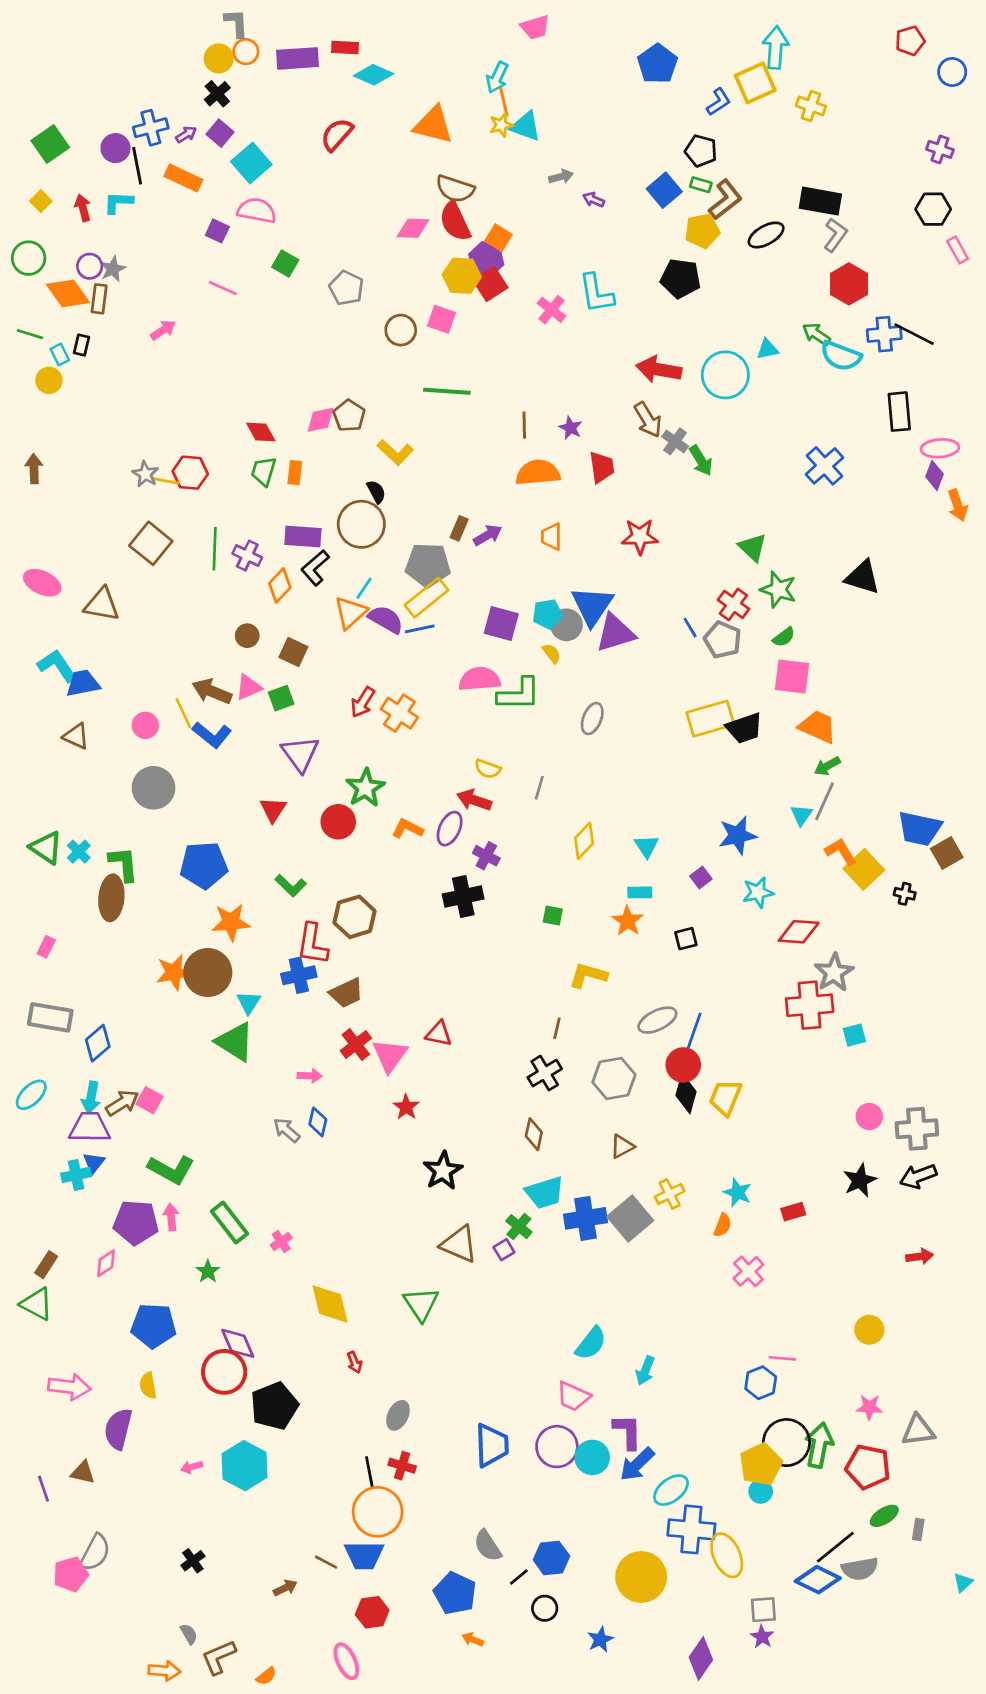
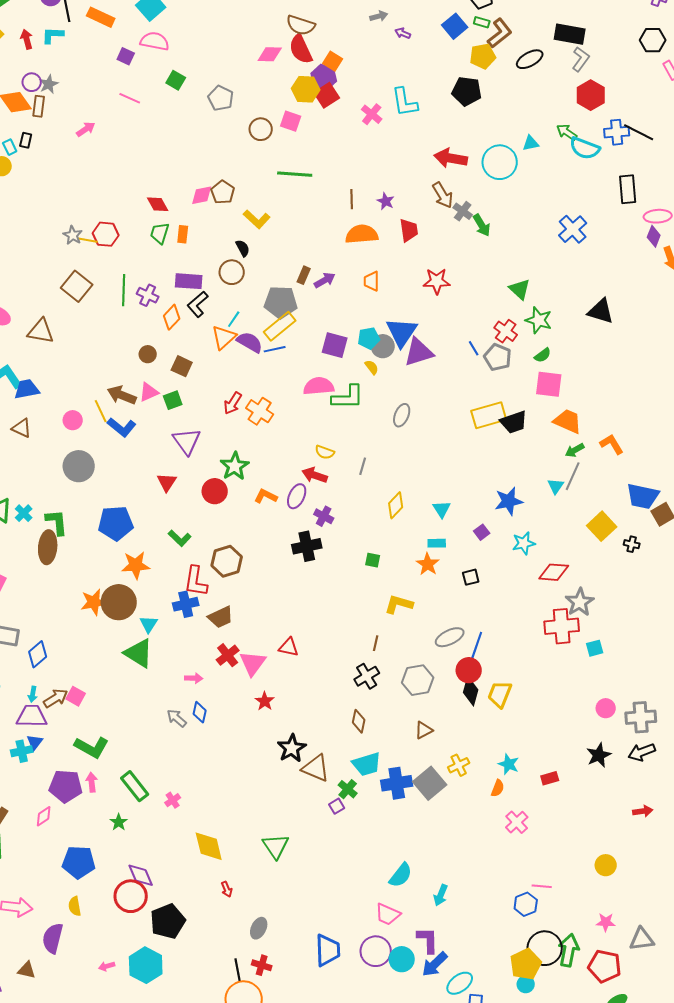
brown circle: (361, 524) -> (232, 272), size x0.7
orange L-shape: (841, 852) -> (612, 444), moved
cyan arrow: (91, 1098) -> (33, 694), size x0.7
brown triangle: (459, 1244) -> (316, 768), moved

